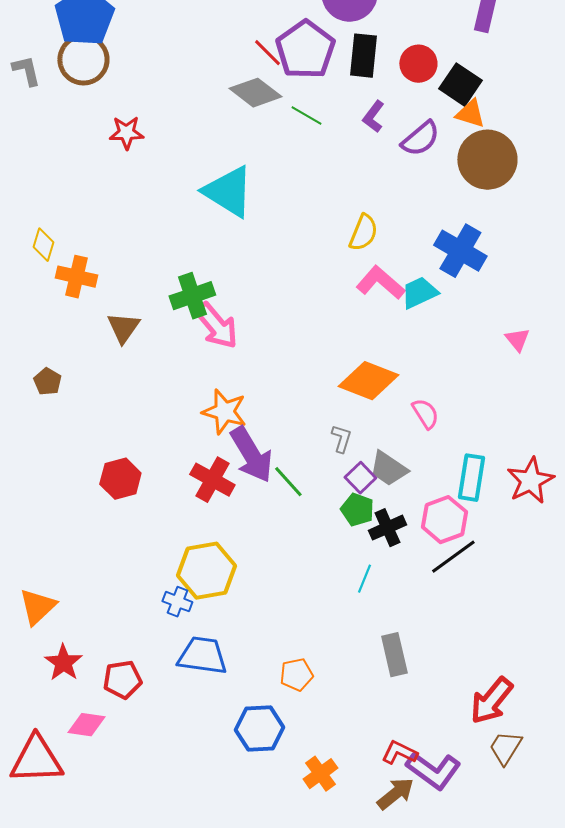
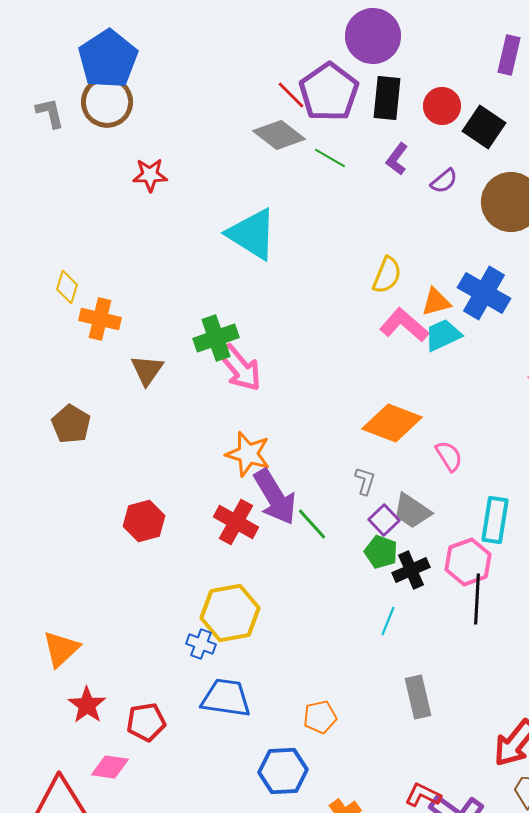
orange triangle: (470, 114) -> (436, 302), moved, turned -32
purple semicircle: (420, 139) -> (444, 181), size x0.7
brown pentagon: (47, 382) -> (71, 424), size x1.4
black line: (453, 557) -> (477, 599), turned -51

